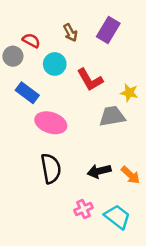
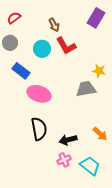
purple rectangle: (108, 30) -> (96, 18), moved
red semicircle: (31, 40) -> (14, 18), moved, turned -64
red L-shape: (90, 80) -> (66, 46), moved
black arrow: (99, 171) -> (68, 140), moved

